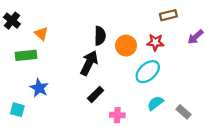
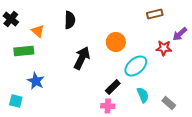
black semicircle: (100, 36) -> (70, 20), moved
red star: (155, 42) -> (164, 48), moved
black rectangle: (96, 94) -> (113, 87), moved
cyan semicircle: (155, 103) -> (143, 95), turned 105

